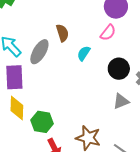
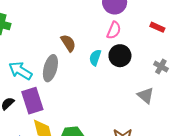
black circle: (119, 69) -> (120, 56), moved
gray triangle: (121, 101) -> (146, 95), turned -42

